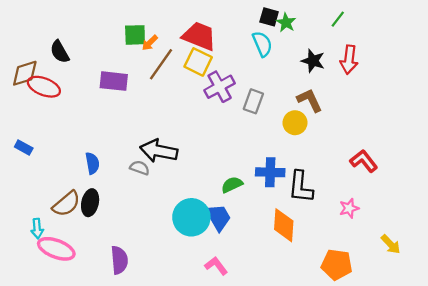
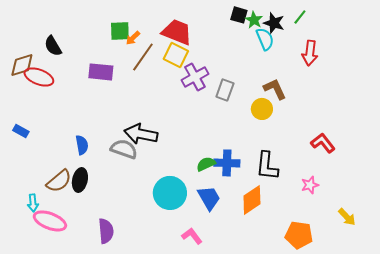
cyan semicircle: (262, 44) -> (265, 39), moved
black star: (313, 61) -> (274, 23), moved
gray semicircle: (140, 168) -> (124, 149), size x1.5
blue cross: (270, 172) -> (227, 163), moved
blue trapezoid: (218, 217) -> (209, 198), moved
orange diamond: (284, 225) -> (252, 200), turned 52

